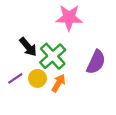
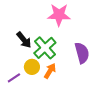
purple semicircle: (96, 62) -> (82, 53), turned -40
purple line: (15, 78) -> (14, 78), moved

